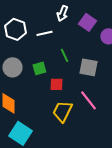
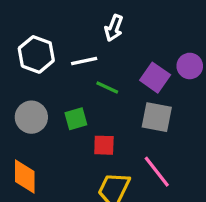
purple square: (87, 22) -> (155, 78), moved
green line: (64, 55) -> (107, 87), moved, turned -40

